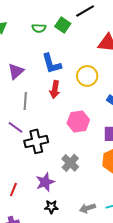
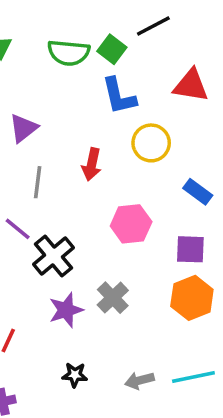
green semicircle: (39, 28) -> (69, 53), size x1.6
blue L-shape: (52, 64) -> (119, 96), moved
black cross: (36, 141) -> (54, 256), turned -30
purple star: (45, 182) -> (66, 310), moved

